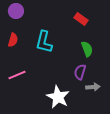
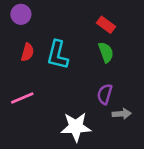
red semicircle: (13, 40) -> (27, 52), moved
green semicircle: (87, 49) -> (106, 52), moved
white star: (58, 97) -> (76, 127), turned -30

